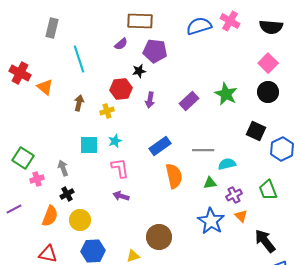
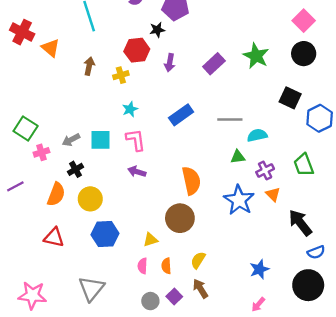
cyan square: (89, 145) -> (100, 140), moved
gray arrow: (63, 168) -> (71, 140), turned -98
orange semicircle: (174, 176) -> (191, 181), moved

